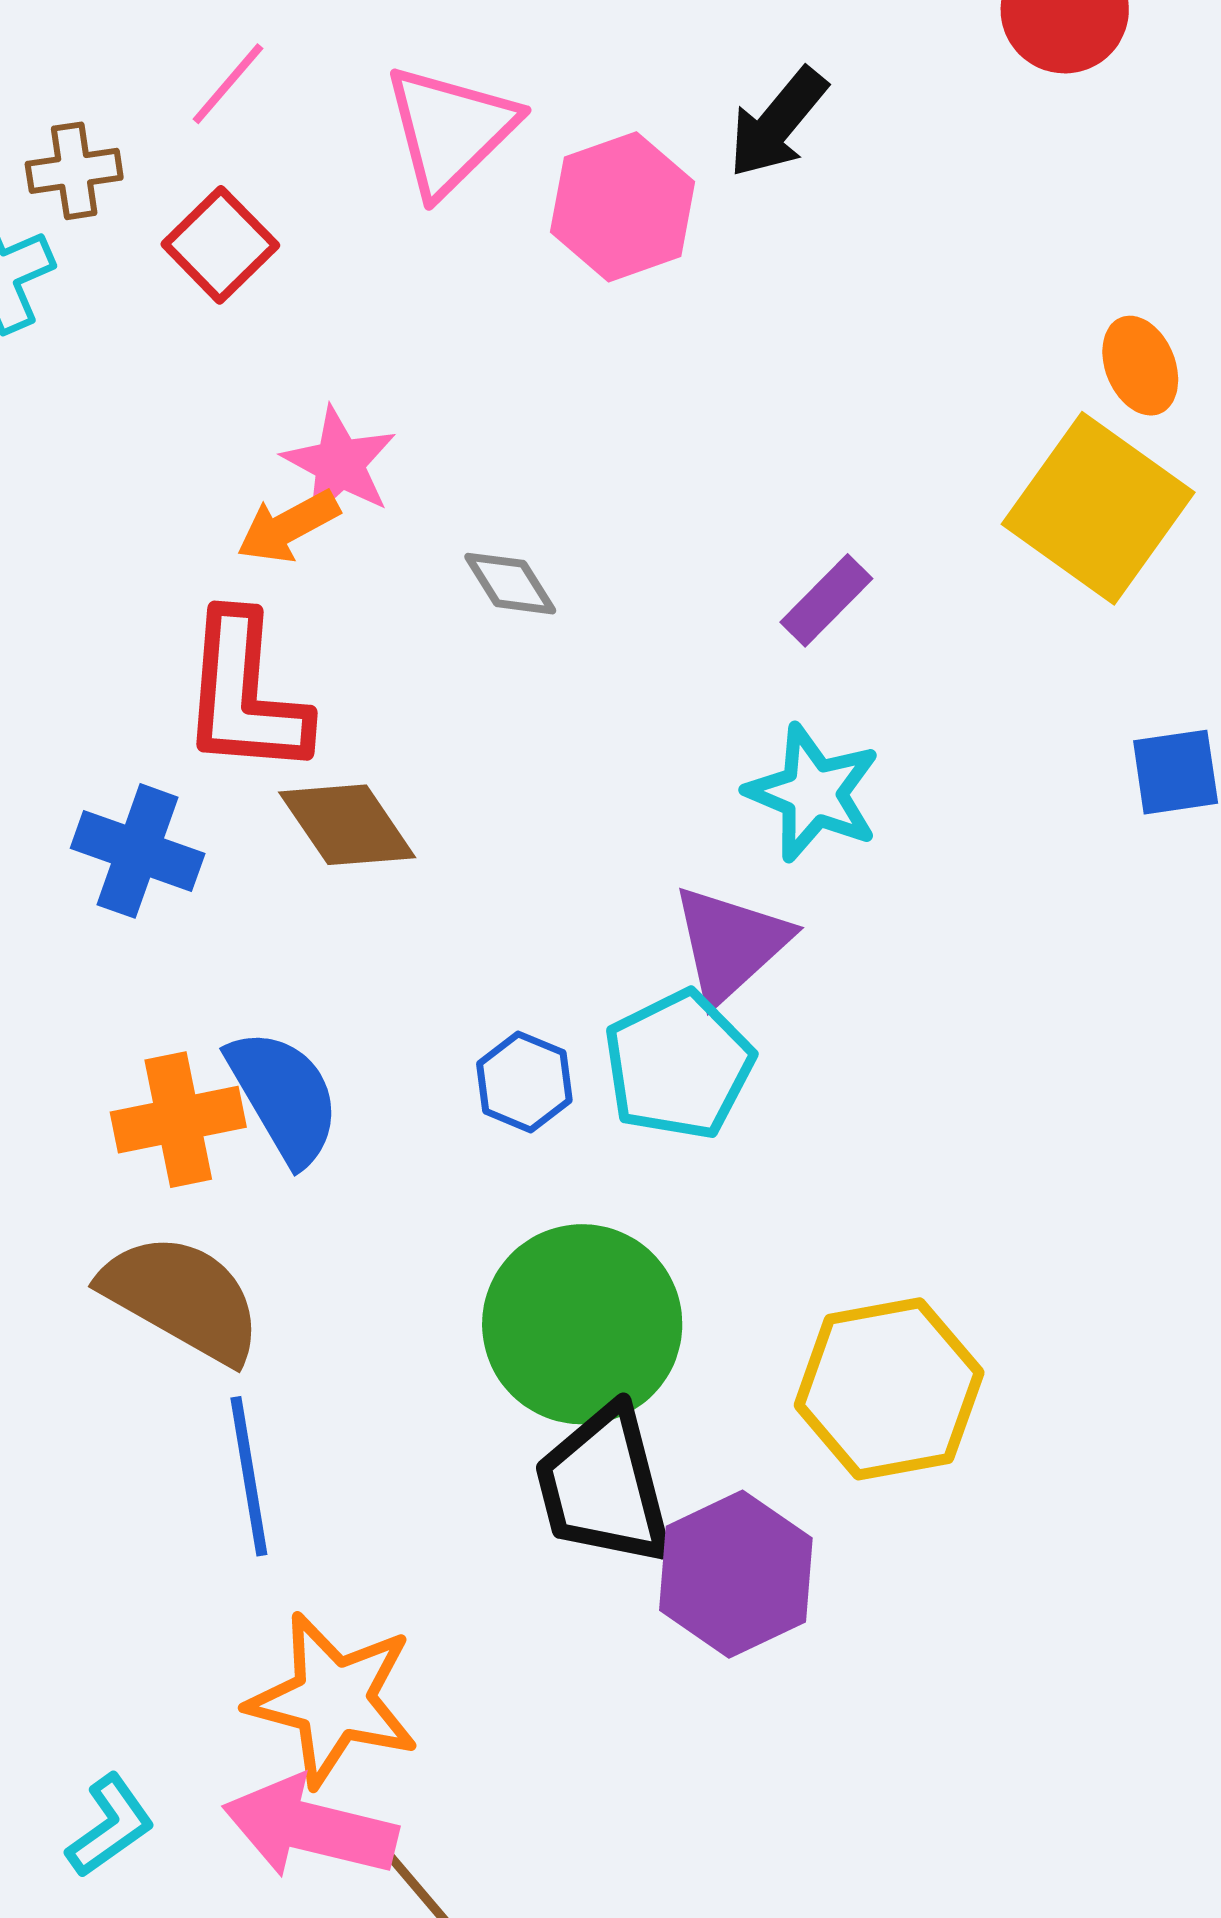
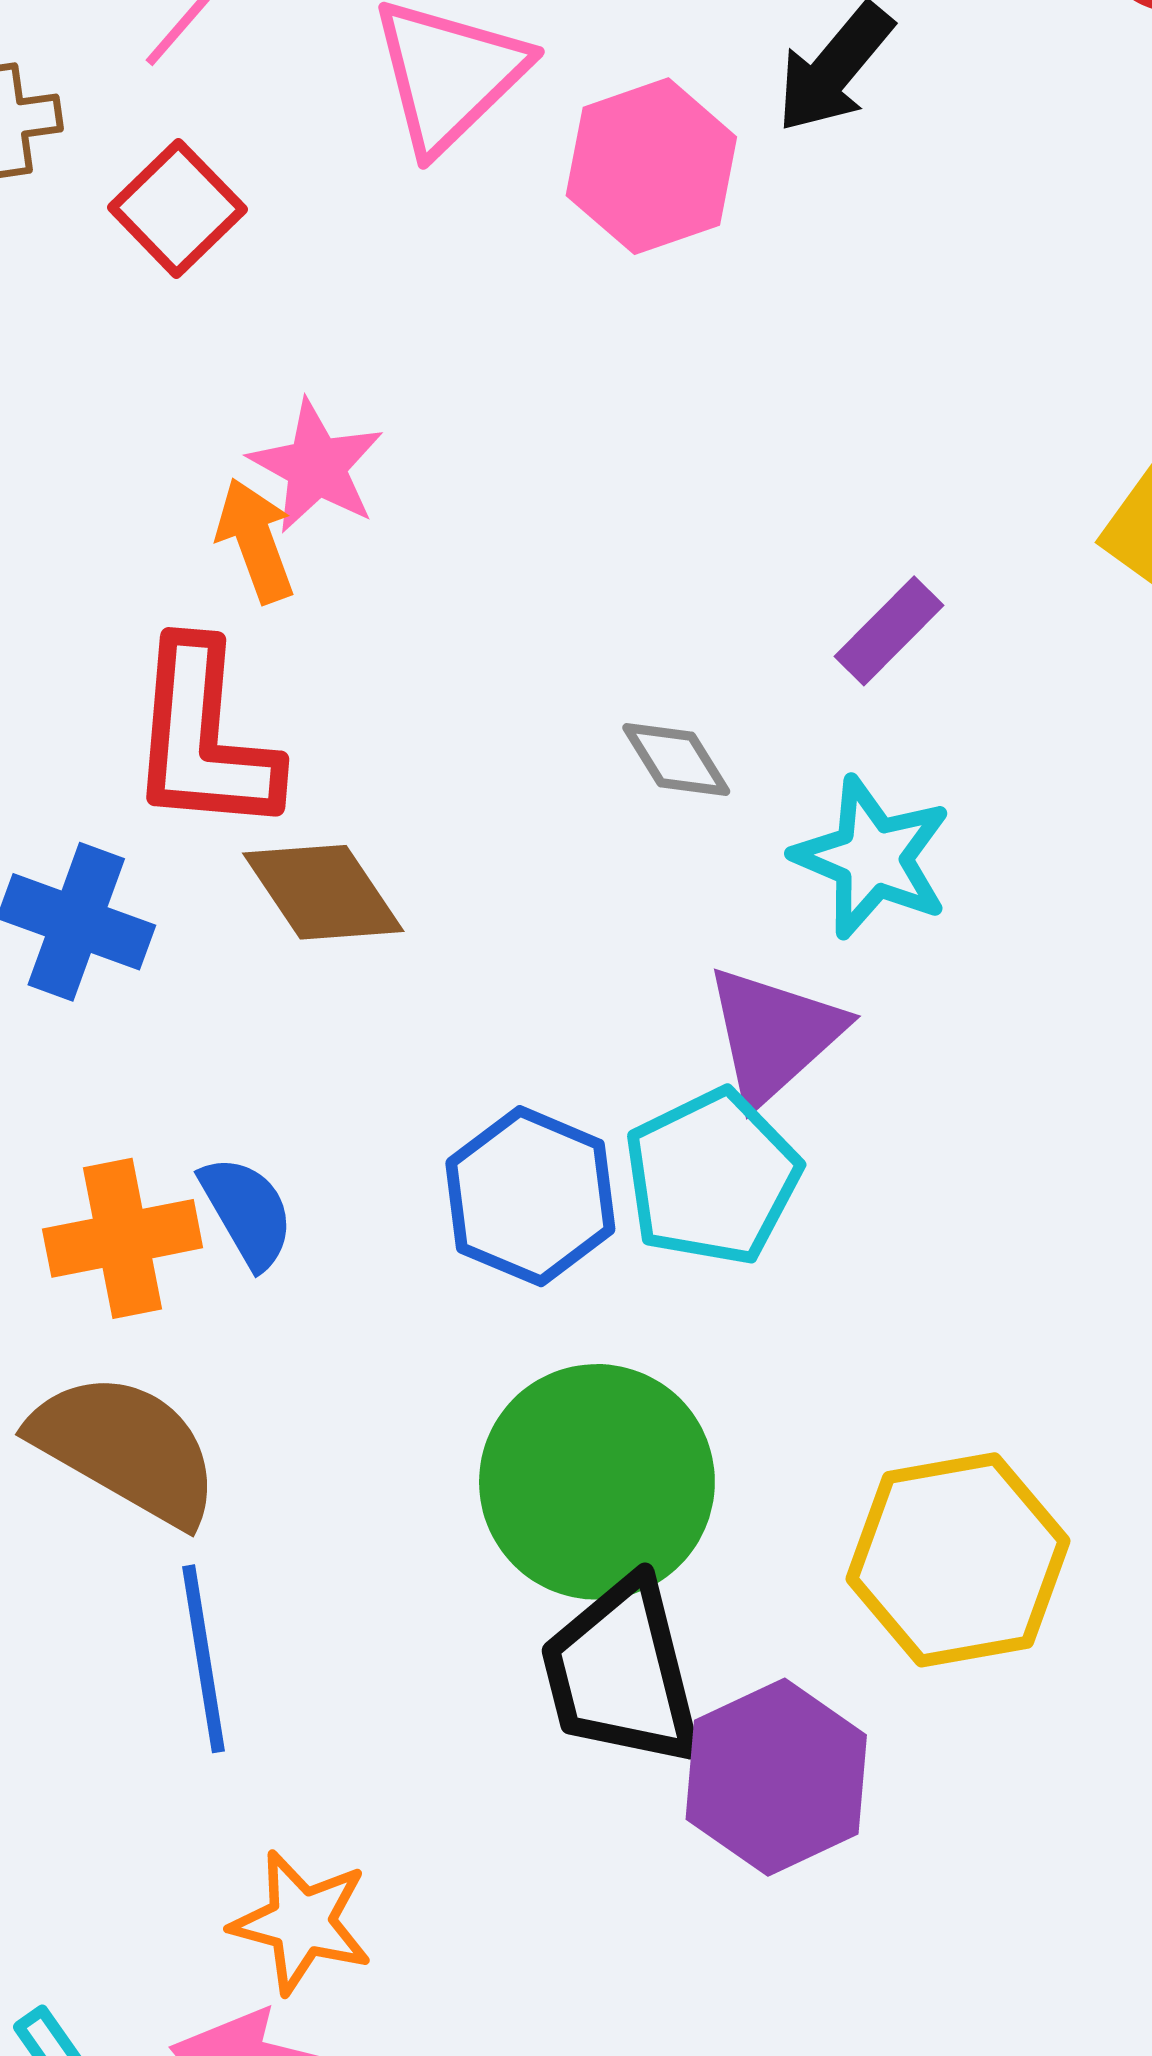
orange arrow: (288, 526) -> (256, 541), turned 98
gray diamond: (510, 584) -> (676, 759), moved
blue hexagon: (524, 1082) -> (530, 1196), size x1.5
blue semicircle: (284, 1096) -> (247, 1212), size x0.7
orange star: (333, 1699) -> (301, 1922), size x0.7

